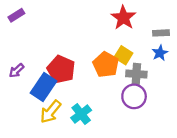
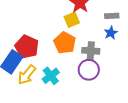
yellow square: (123, 55) -> (72, 20), moved, turned 35
yellow arrow: (51, 112) -> (27, 75), moved
cyan cross: (81, 114) -> (51, 76), moved

